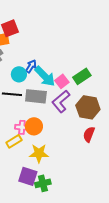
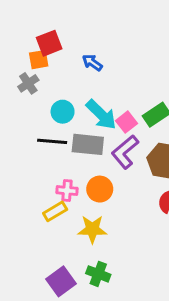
blue arrow: (31, 66) -> (92, 63), moved, turned -88
orange circle: (34, 126) -> (100, 189), moved
purple square: (28, 176) -> (61, 281), moved, turned 36
green cross: (43, 183) -> (98, 274), turned 35

